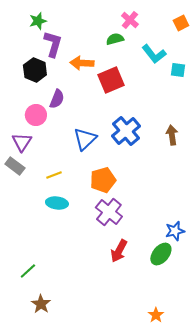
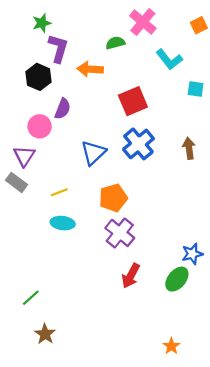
pink cross: (130, 20) -> (143, 22), size x1.4
green semicircle: (115, 39) -> (115, 43), moved
cyan square: (178, 70) -> (196, 89), moved
red square: (111, 80) -> (133, 101), moved

